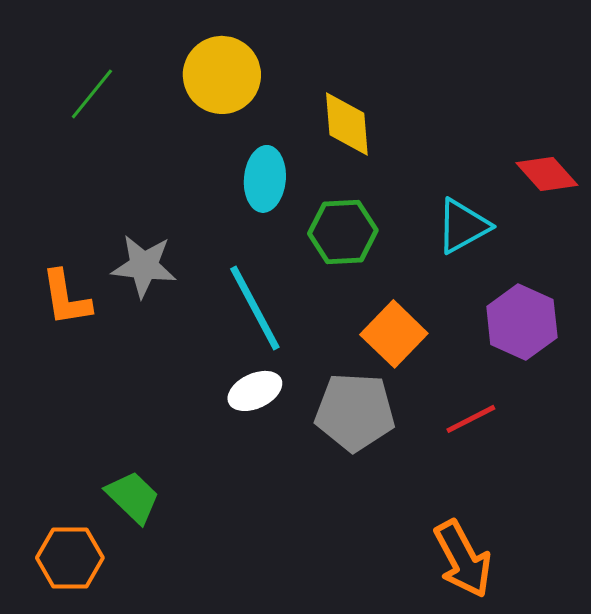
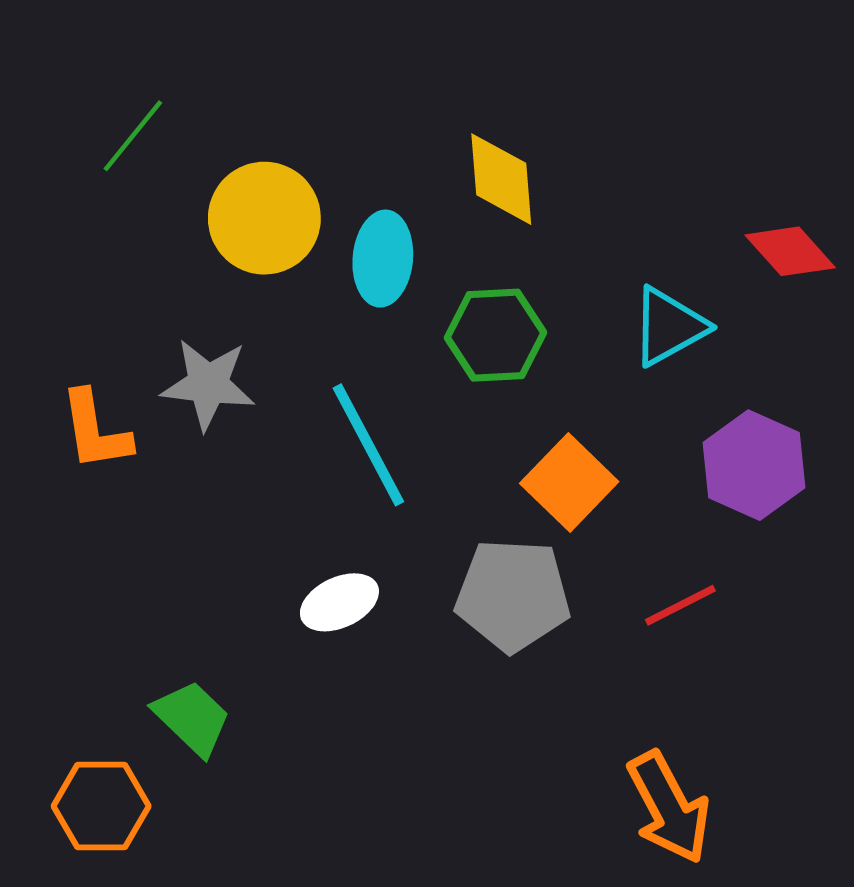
yellow circle: (222, 75) -> (264, 218), moved
white ellipse: (255, 391) -> (339, 602), moved

